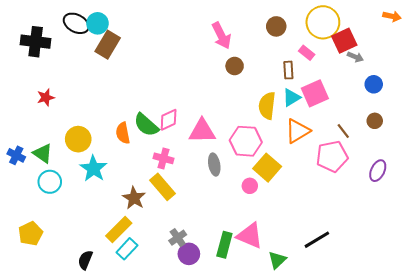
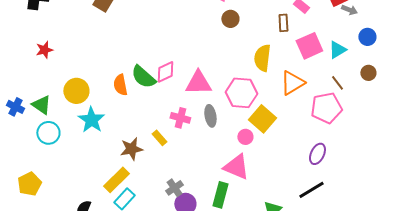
cyan triangle: (291, 97) -> (337, 50), moved
pink cross: (163, 158) -> (180, 118), moved
purple ellipse: (378, 171) -> (317, 154), moved
yellow rectangle: (162, 187) -> (159, 138), size x0.6
brown star: (134, 198) -> (131, 149), turned 30
pink triangle: (250, 236) -> (236, 167), moved

